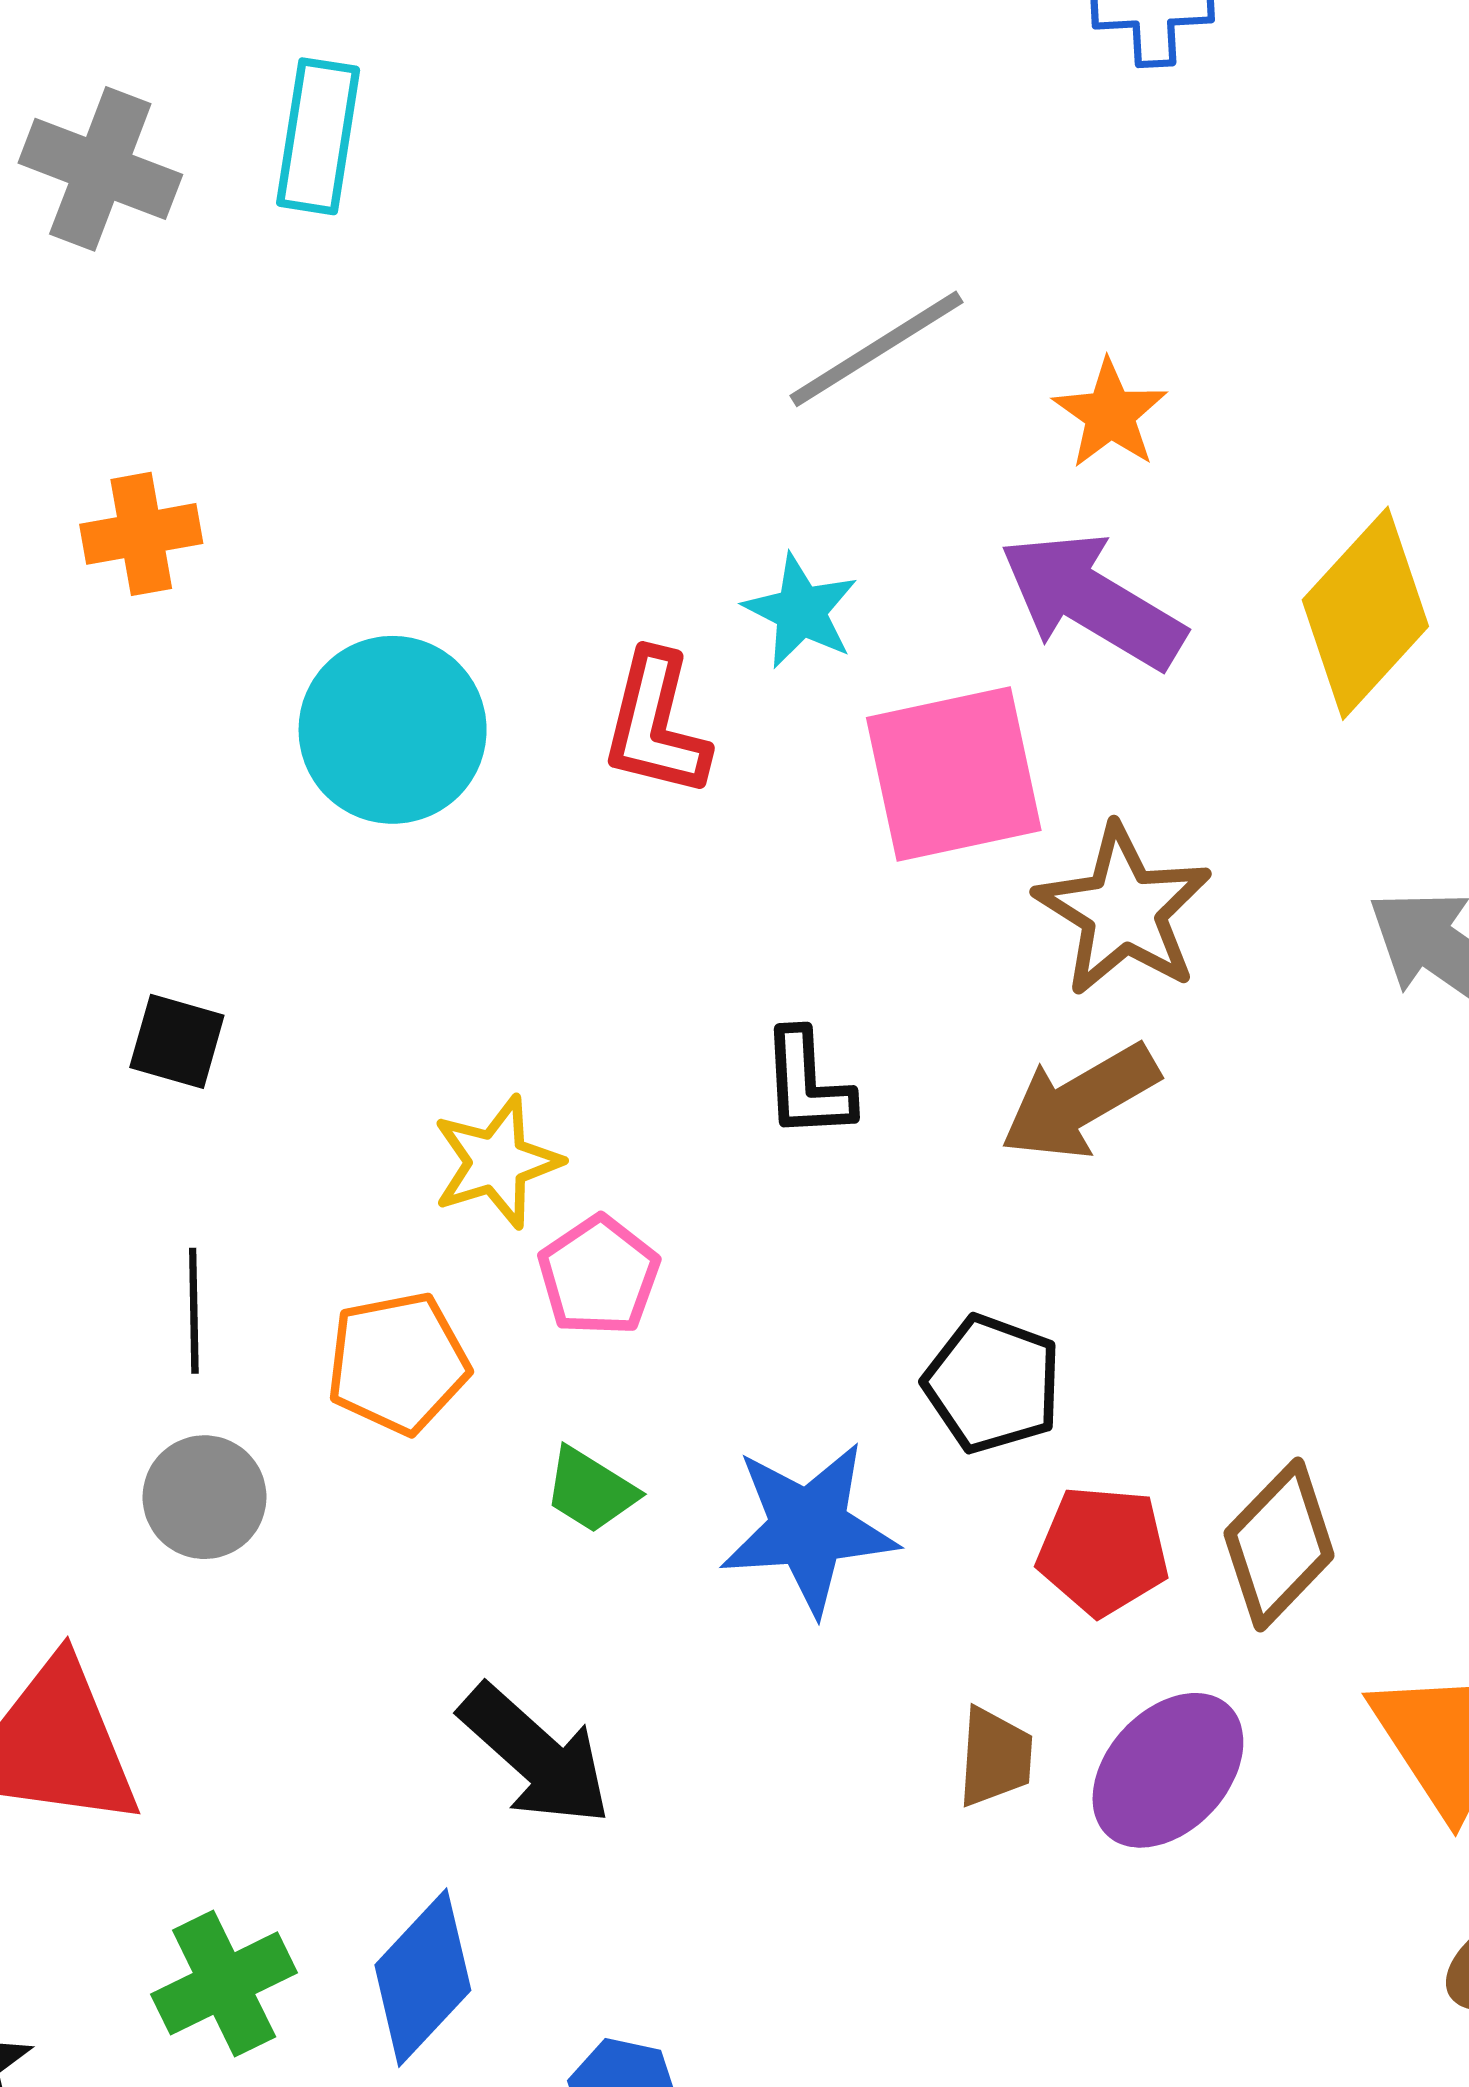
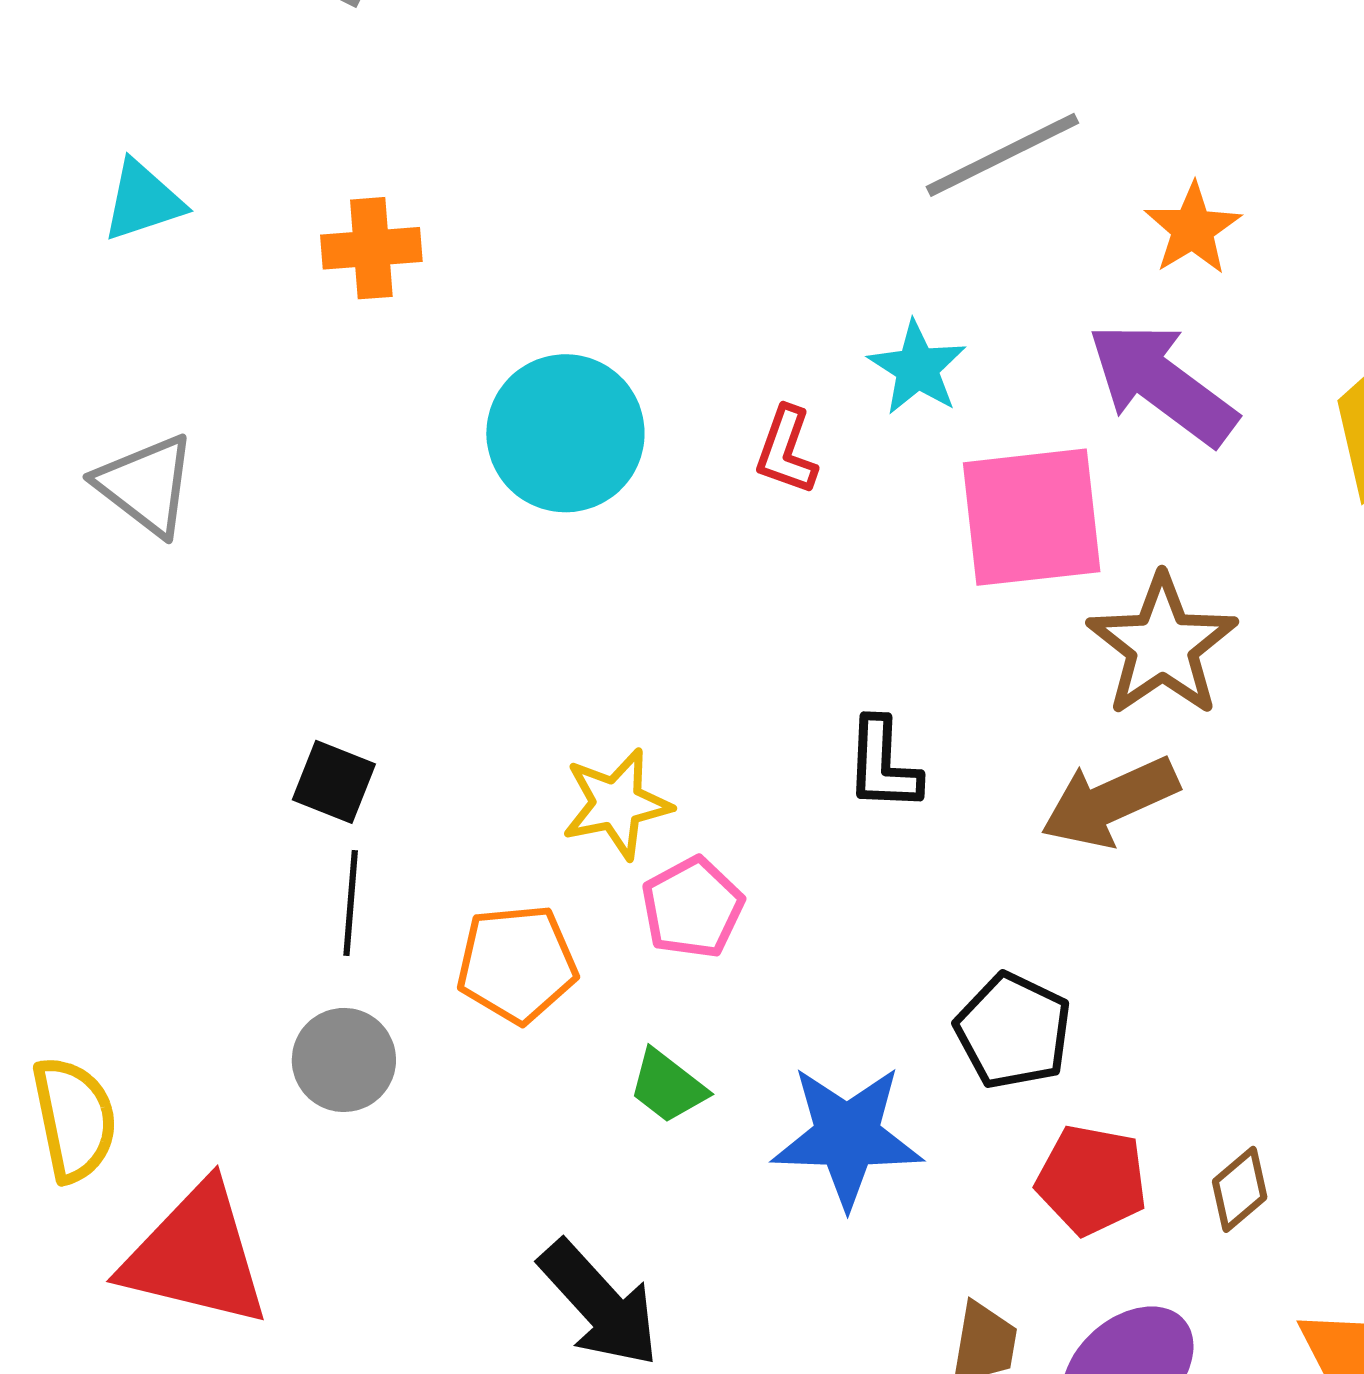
red L-shape: (656, 724) -> (786, 451), size x0.7
black square: (177, 1041) -> (334, 782), moved
brown diamond: (1279, 1544) -> (1240, 1189), size x0.6

